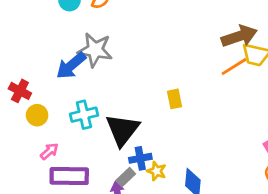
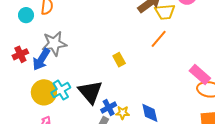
orange line: (234, 67) -> (159, 39), moved
red cross: (20, 91) -> (20, 54), moved, turned -35
yellow circle: (37, 115) -> (44, 92), moved, size x1.6

